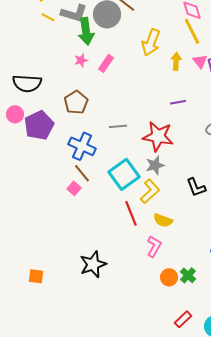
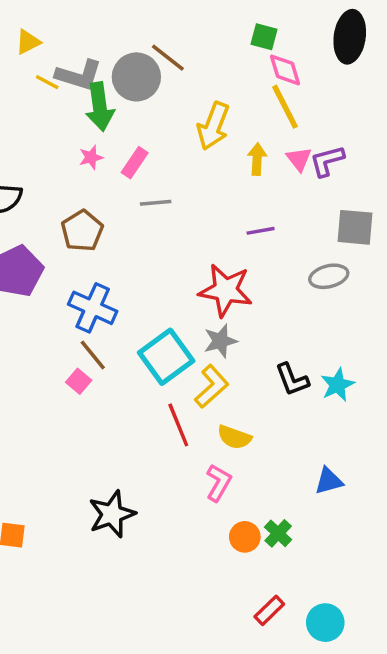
yellow line: (48, 17) -> (47, 82), moved
gray line: (118, 126) -> (156, 203), moved

